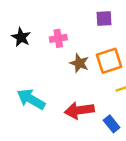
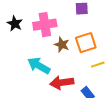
pink cross: (58, 38) -> (45, 25), size x1.6
cyan arrow: (31, 99) -> (39, 66), moved

